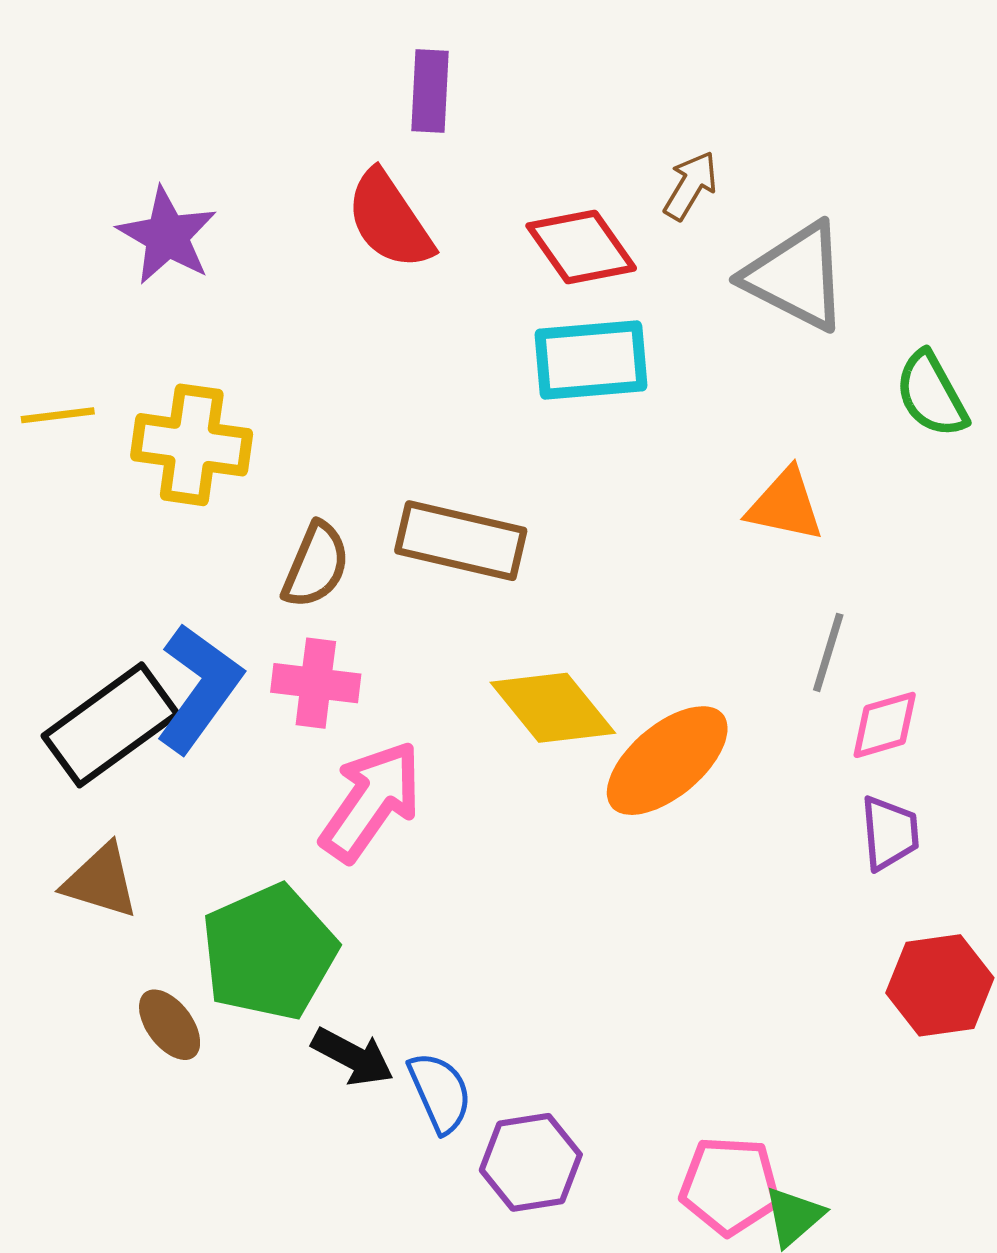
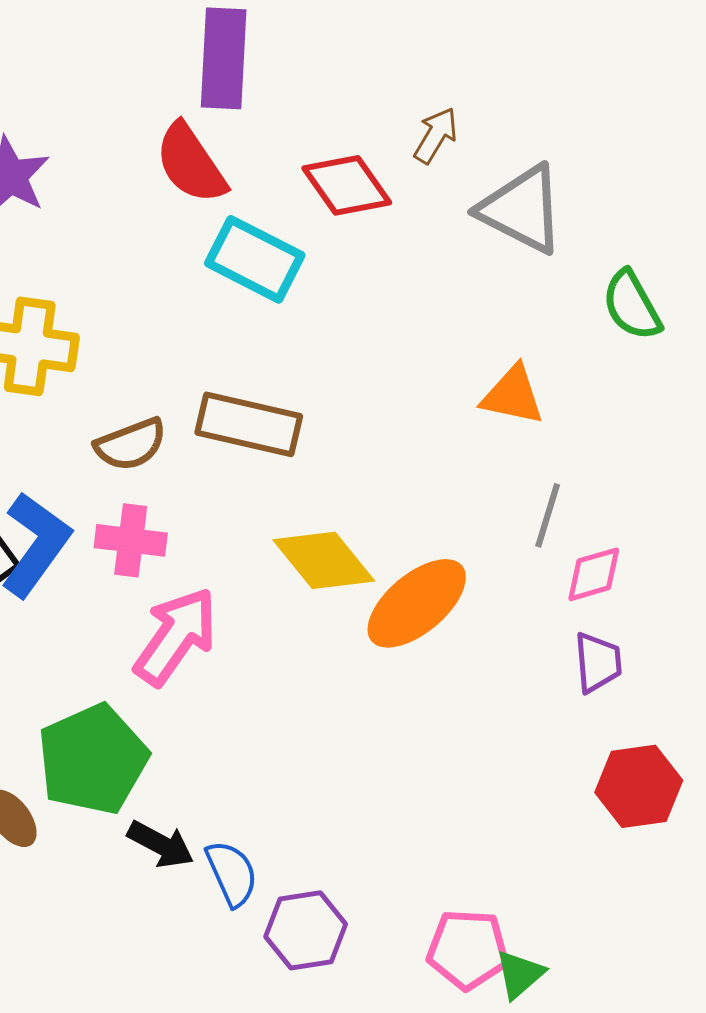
purple rectangle: (430, 91) -> (224, 58), size x1.5
cyan rectangle: (591, 360) -> (255, 259), moved, turned 32
brown semicircle: (316, 565) -> (131, 444), turned 46

